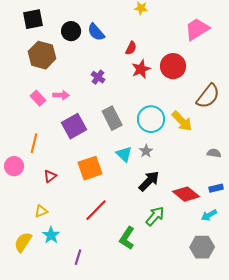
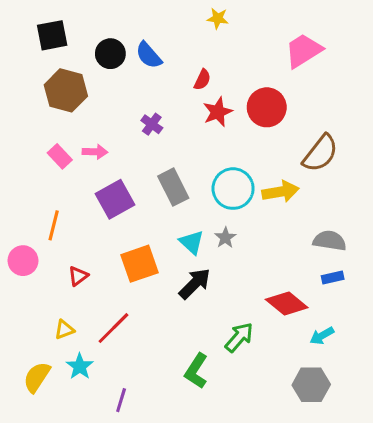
yellow arrow: (182, 121) -> (281, 192), turned -55
gray semicircle: (214, 153) -> (330, 241), size x1.5
black arrow: (149, 181) -> (195, 284), moved
blue rectangle: (216, 188) -> (333, 277), moved
red line: (96, 210) -> (113, 328), moved

